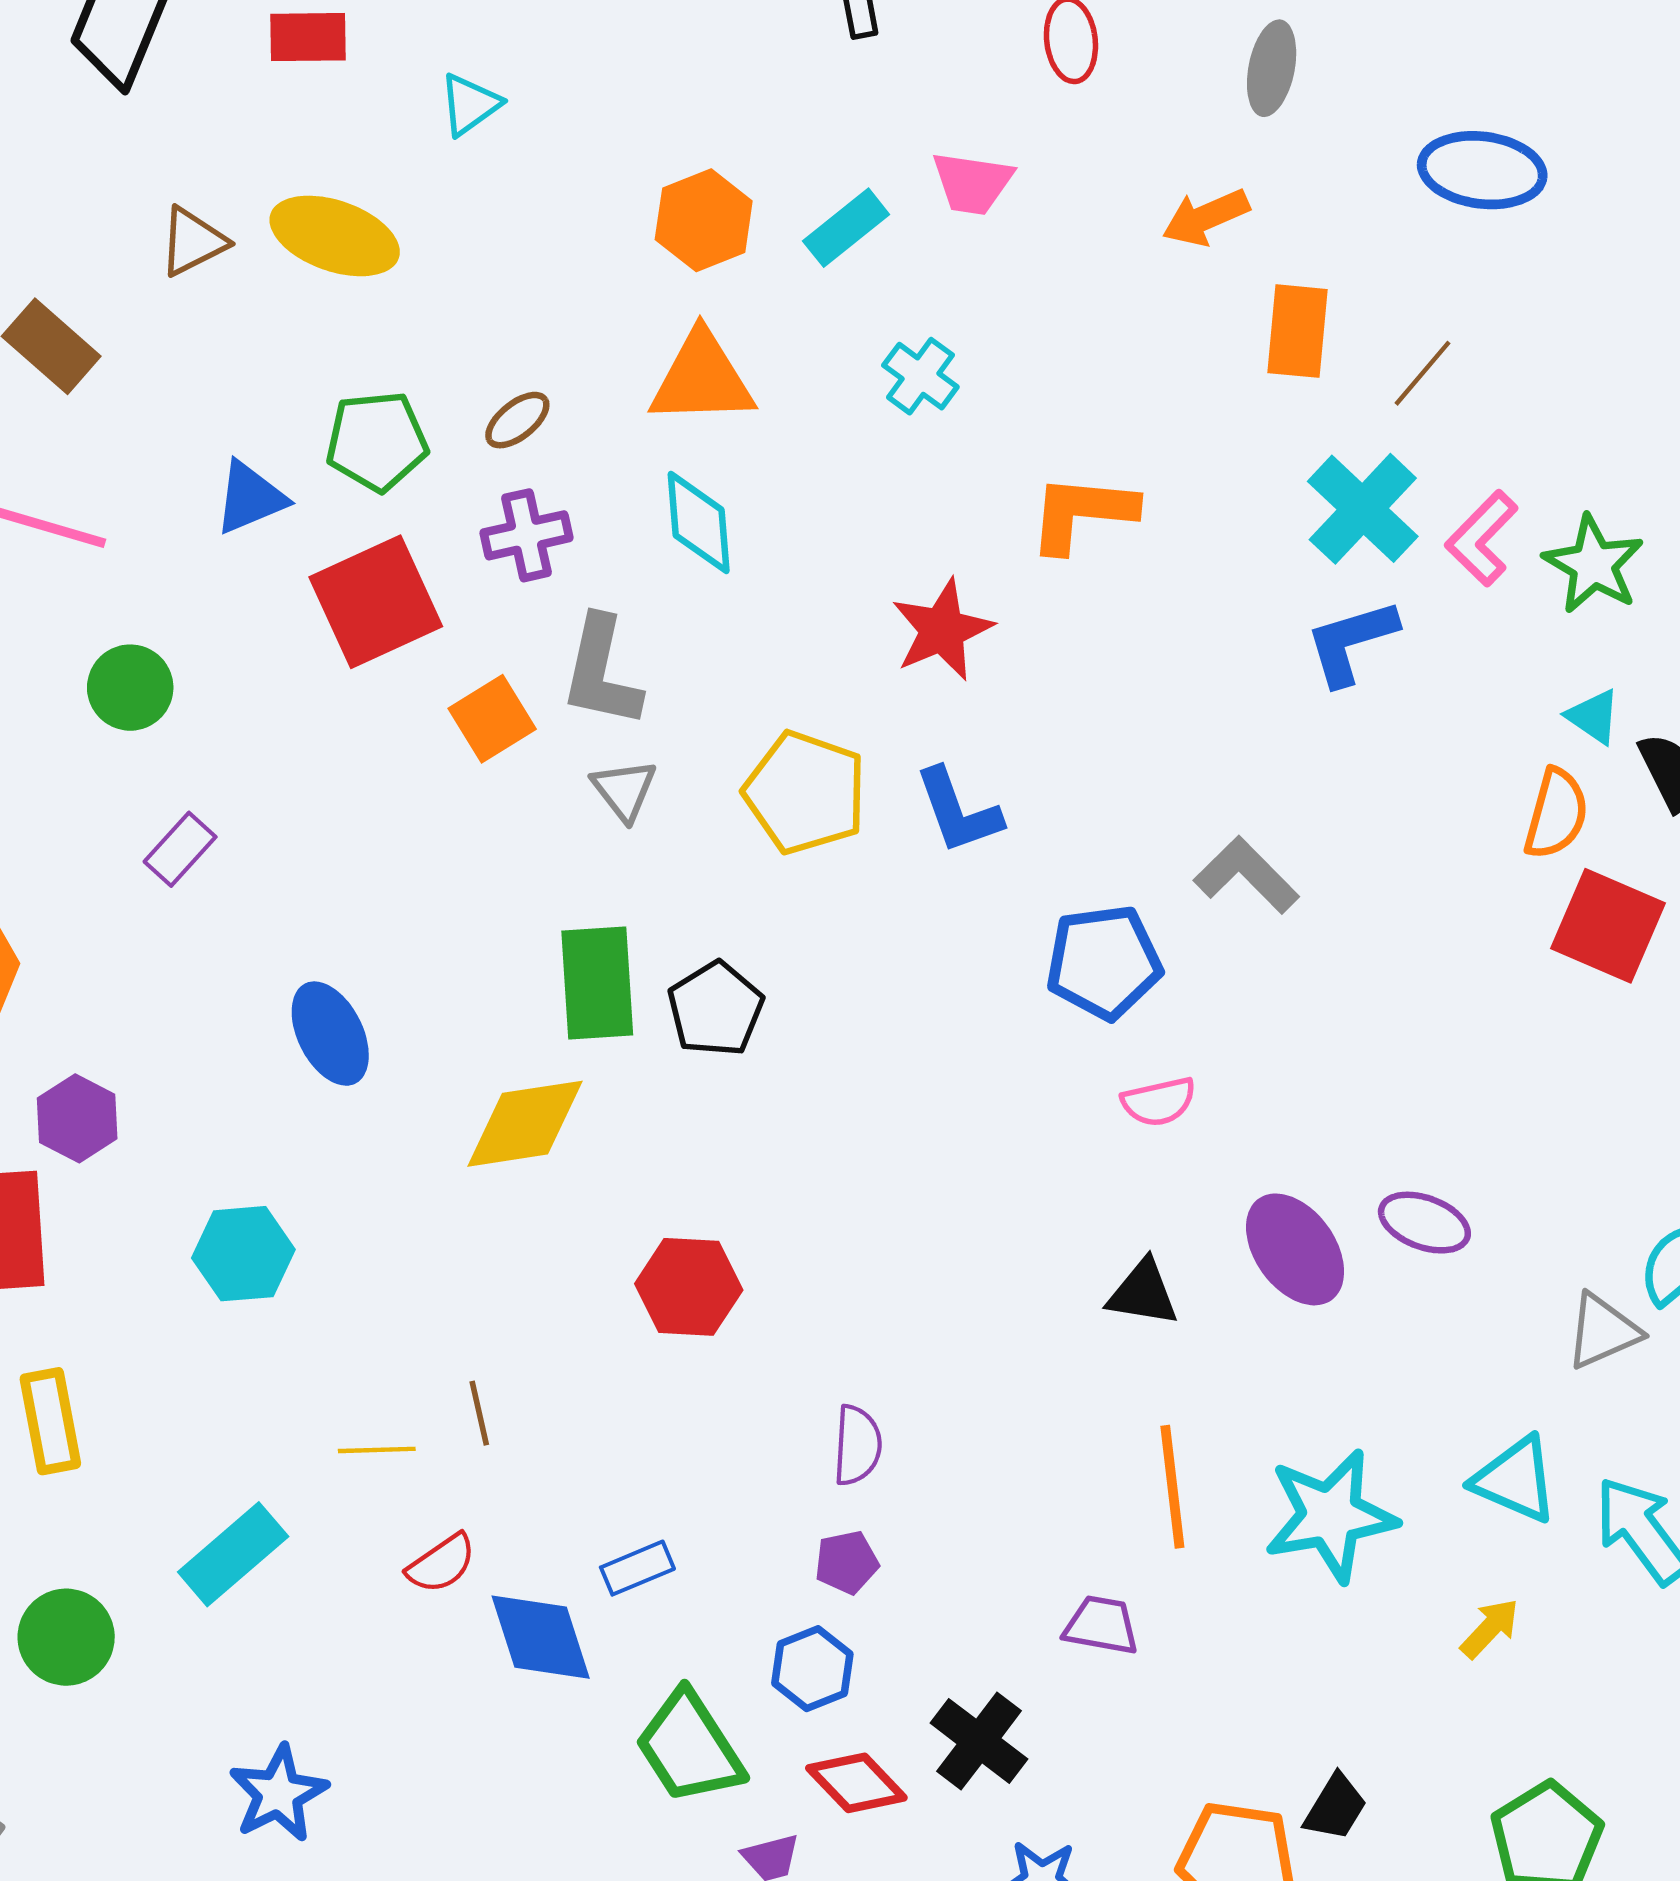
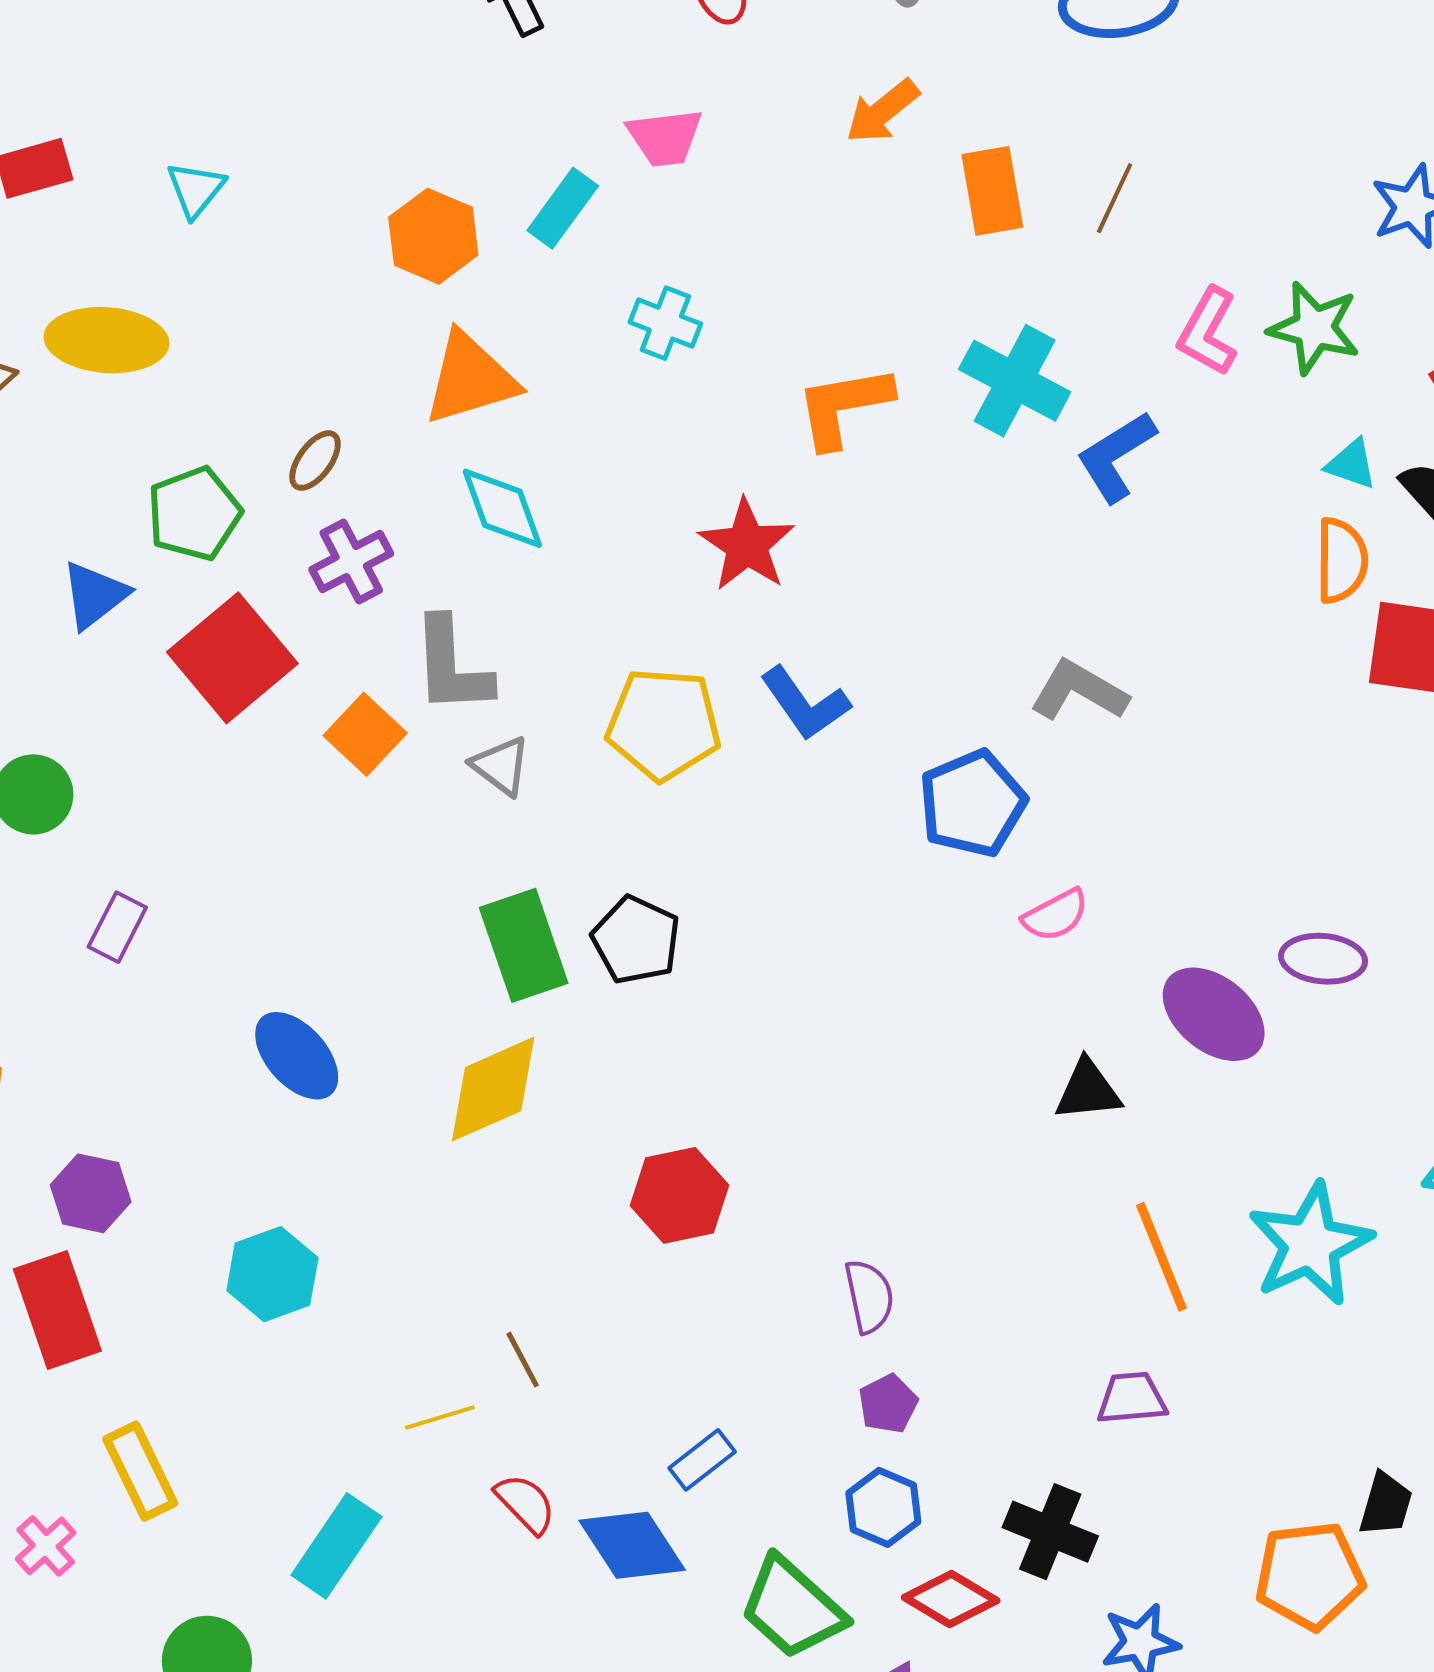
cyan cross: (1363, 509) -> (1015, 381), moved
red semicircle: (441, 1564) -> (525, 1504), turned -84

